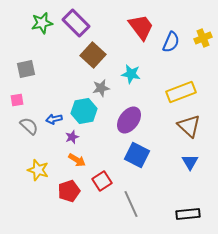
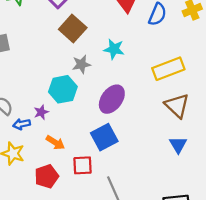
blue arrow: (54, 119) -> (22, 124), moved
purple star: (72, 137) -> (41, 112), moved
blue square: (137, 155) -> (104, 137), moved, turned 35
red square: (102, 181) -> (82, 165), turned 30

